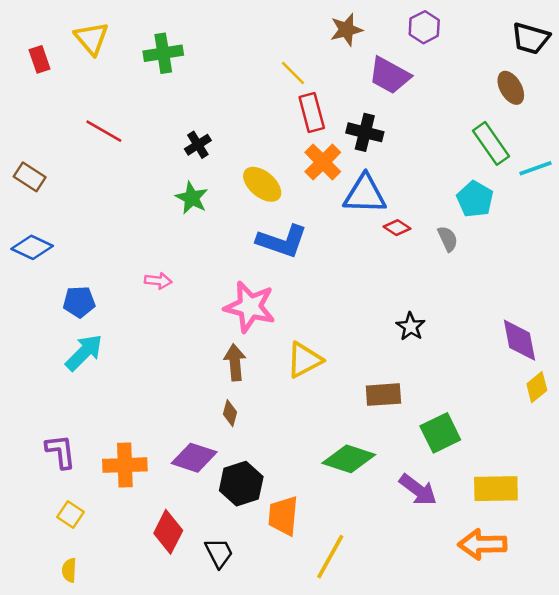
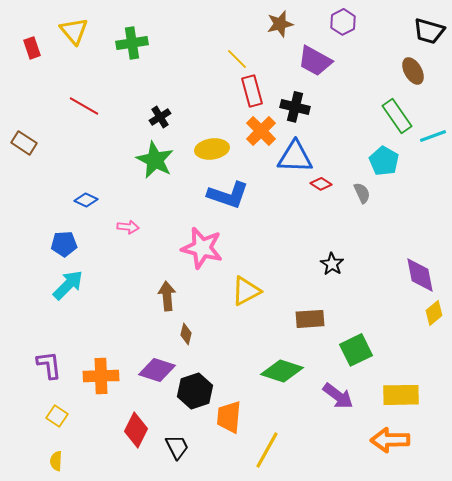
yellow ellipse: (262, 184) -> (212, 149), turned -48
green star: (192, 198) -> (155, 160), size x1.4
blue diamond: (32, 247) -> (86, 200), moved, size x0.7
brown arrow: (235, 362) -> (167, 296), moved

